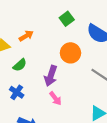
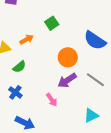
green square: (67, 19) -> (52, 23), moved
purple arrow: (51, 76) -> (67, 80), moved, turned 36

